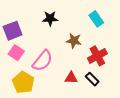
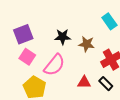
black star: (50, 18) -> (63, 37), moved

